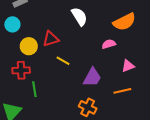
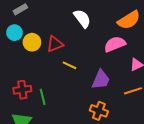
pink semicircle: (109, 44) -> (115, 44), size x1.5
yellow circle: (29, 46) -> (32, 42), moved
red cross: (21, 70) -> (22, 90), moved

